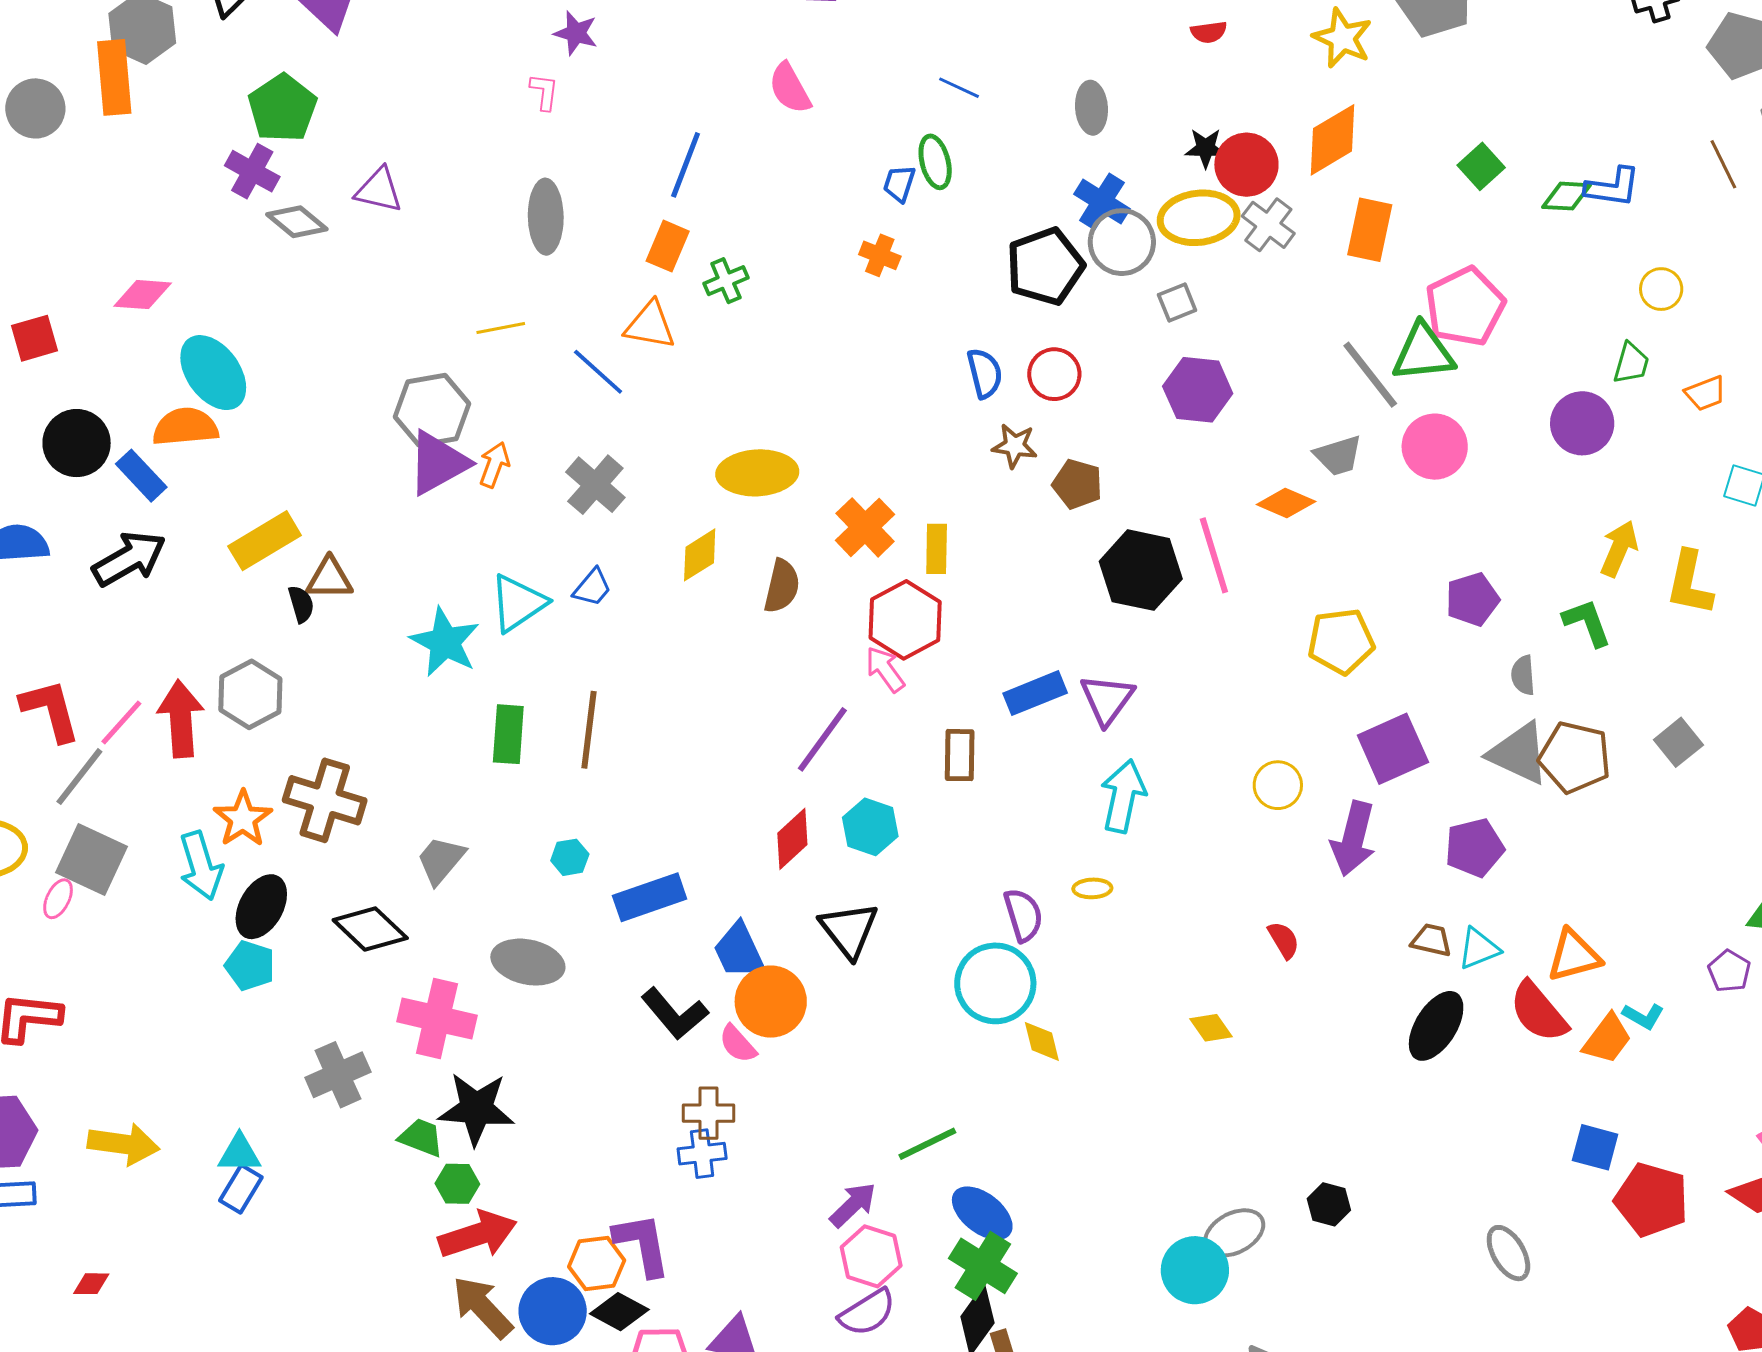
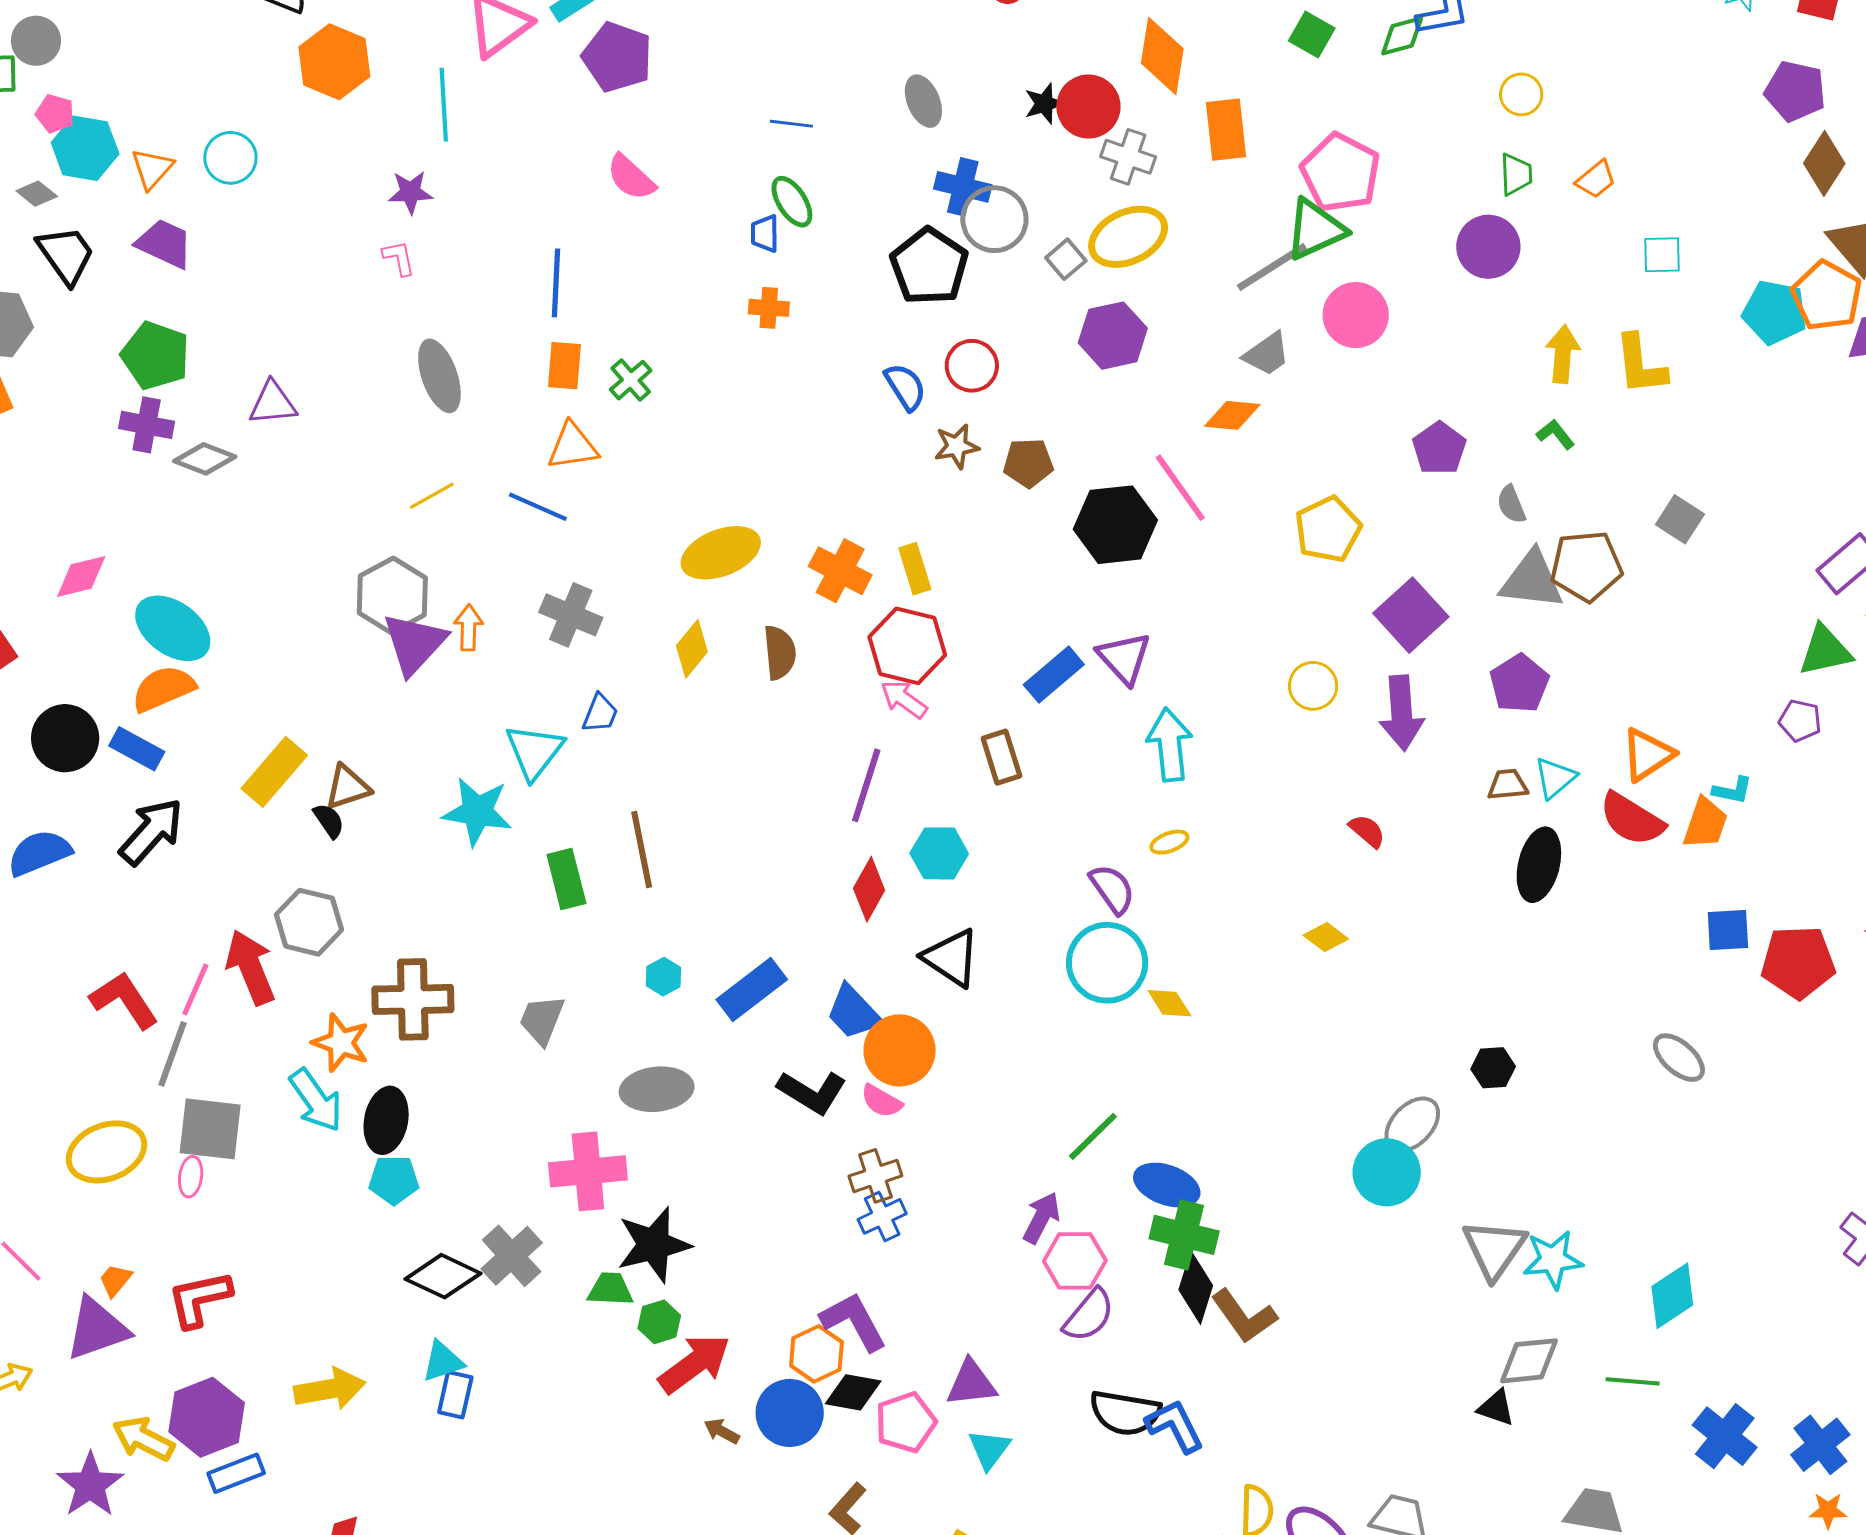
orange diamond: (1332, 140) -> (1162, 56), turned -32
yellow ellipse: (1199, 218) -> (1128, 237), moved
gray line: (1370, 375) -> (1272, 267), turned -66
green L-shape: (1587, 623) -> (1556, 434), size x0.7
black diamond: (370, 929) -> (443, 1276), moved
brown arrow: (482, 1307) -> (722, 1431), size x0.5

